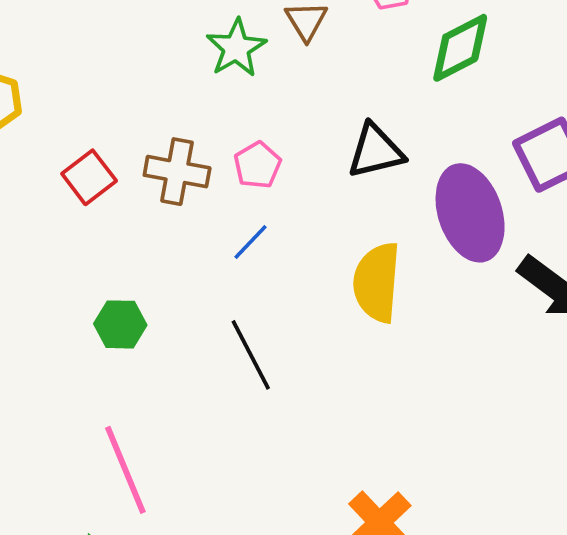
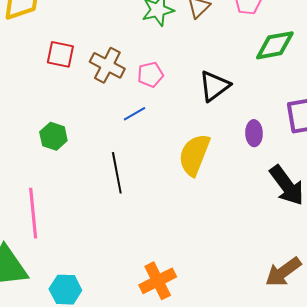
black triangle: (376, 151) -> (214, 86), turned -40
red square: (89, 177) -> (60, 54), turned 32
purple ellipse: (470, 213) -> (254, 133), size x0.5

